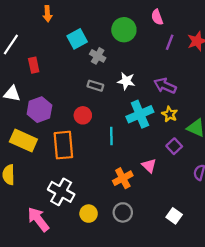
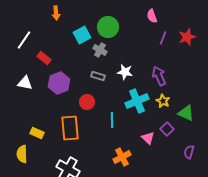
green circle: (124, 30) -> (108, 27), moved
red rectangle: (34, 65) -> (44, 58), turned -40
purple arrow: (165, 86) -> (159, 76), turned 42
purple hexagon: (39, 110) -> (59, 83), moved
yellow rectangle: (23, 140) -> (37, 133), moved, size x0.6
pink triangle: (149, 166) -> (148, 138), moved

